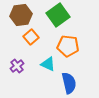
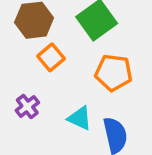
cyan triangle: (48, 64) -> (80, 118), moved

